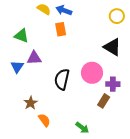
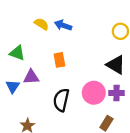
orange rectangle: (61, 29) -> (59, 60), moved
purple cross: (113, 84) -> (117, 93), moved

